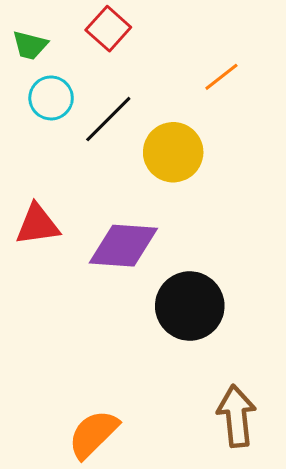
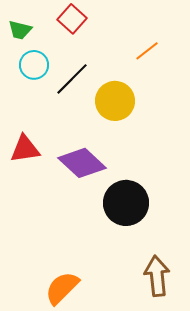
purple diamond: (123, 246) -> (82, 163), turned 39

